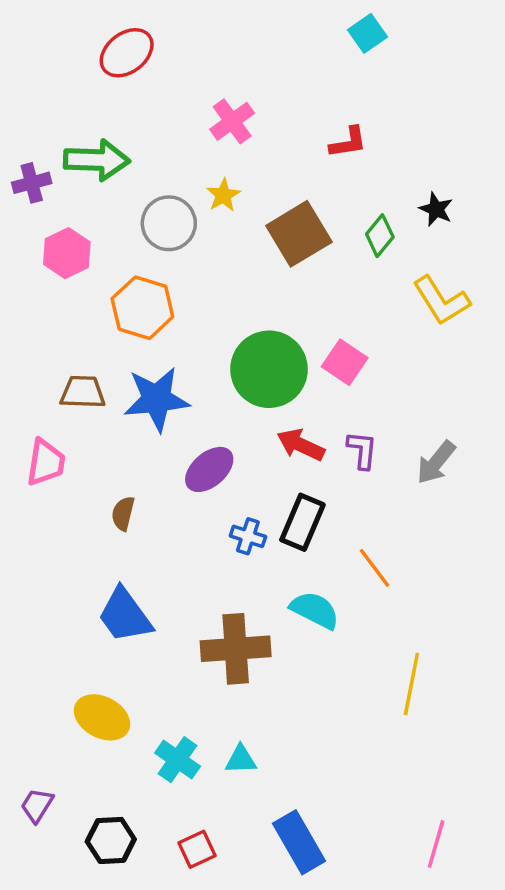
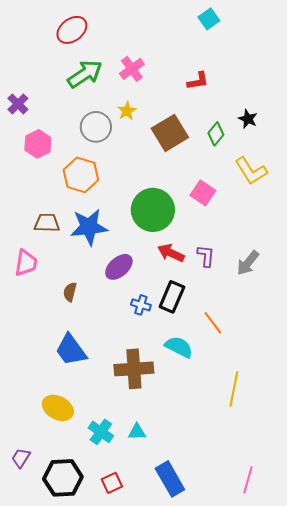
green arrow: (97, 160) -> (85, 74), moved, turned -36
purple cross: (32, 183) -> (18, 104), turned -30
pink square: (345, 362) -> (203, 193), moved
black hexagon: (111, 840) -> (63, 478), size x1.4

